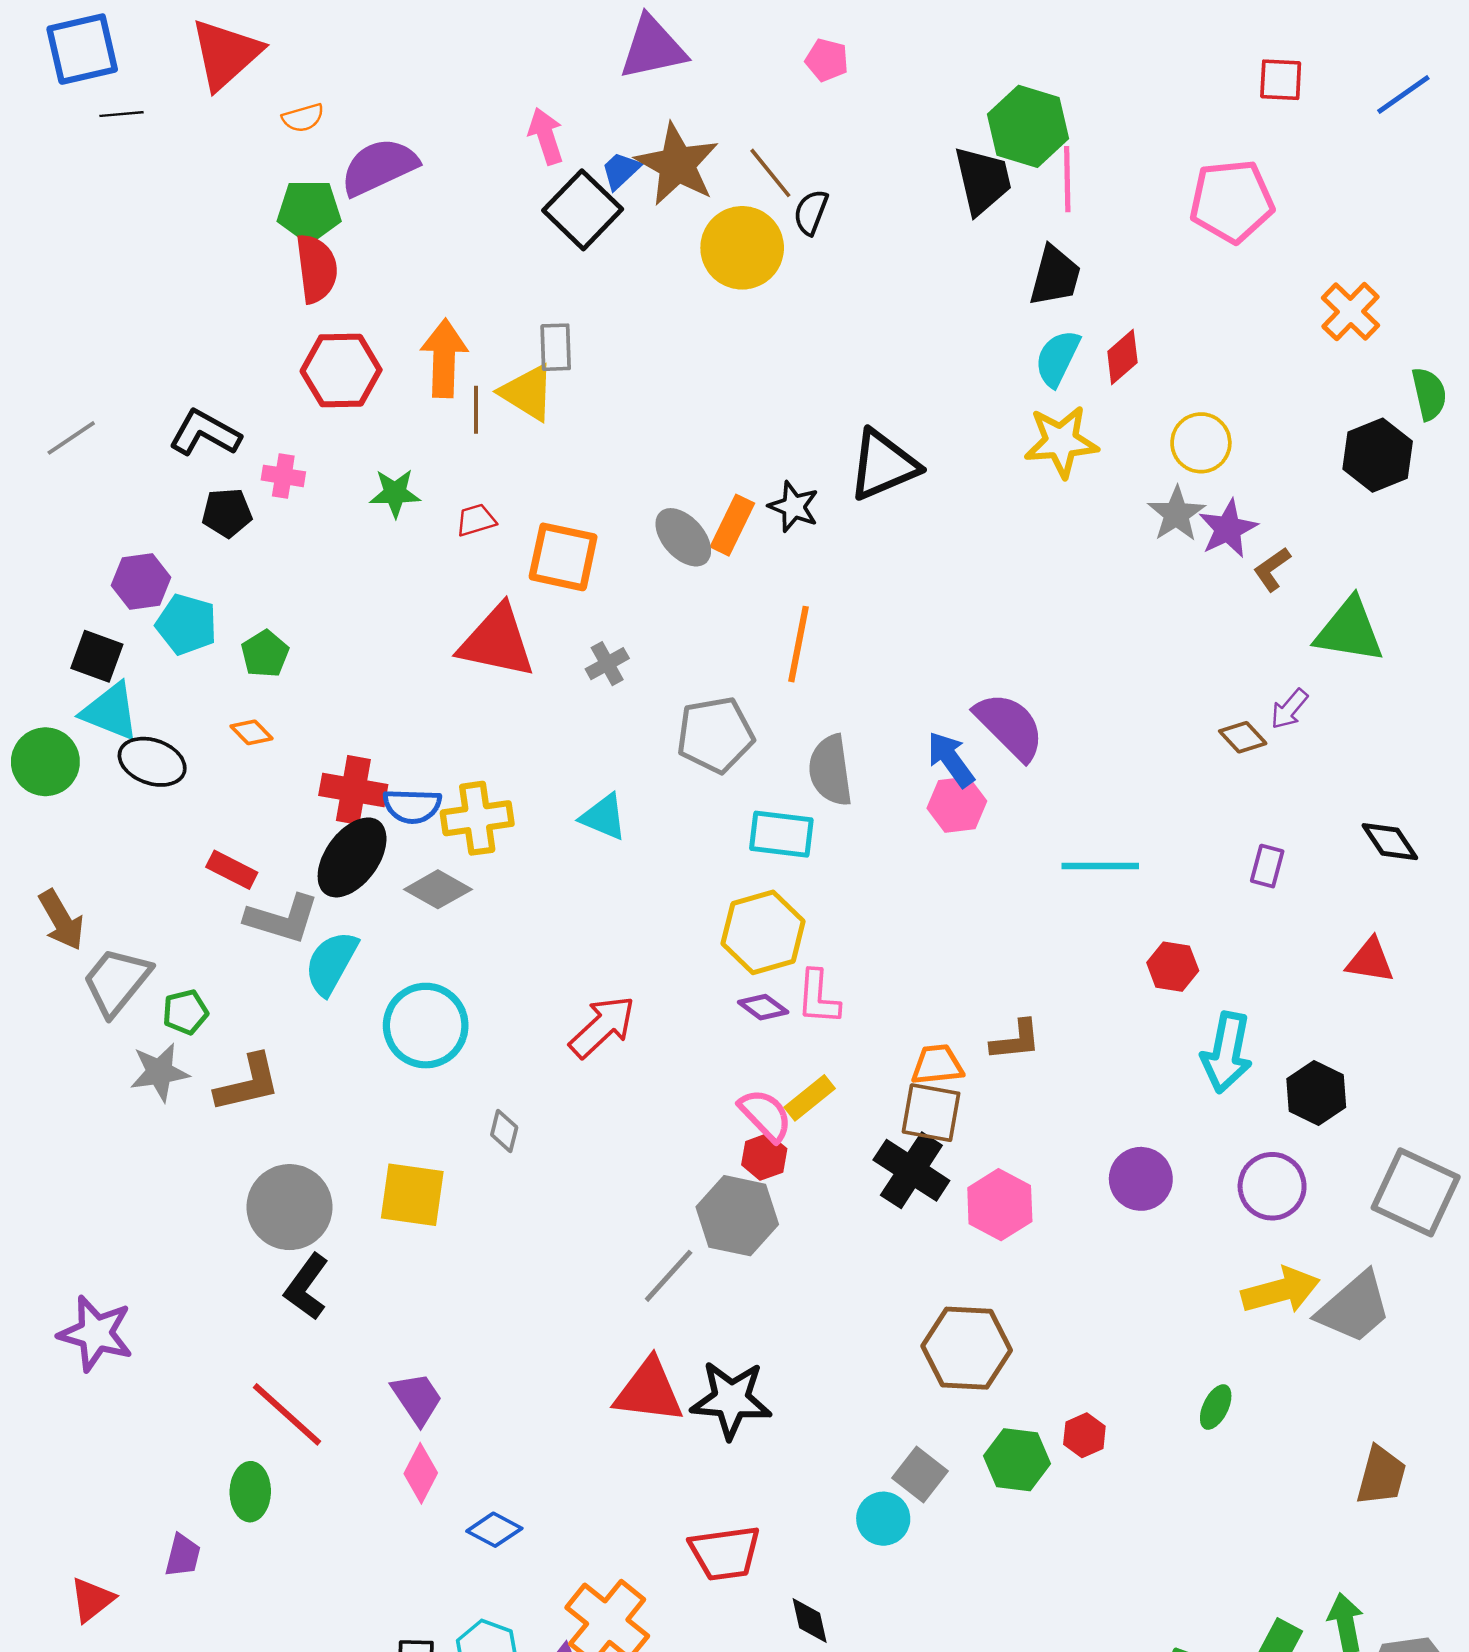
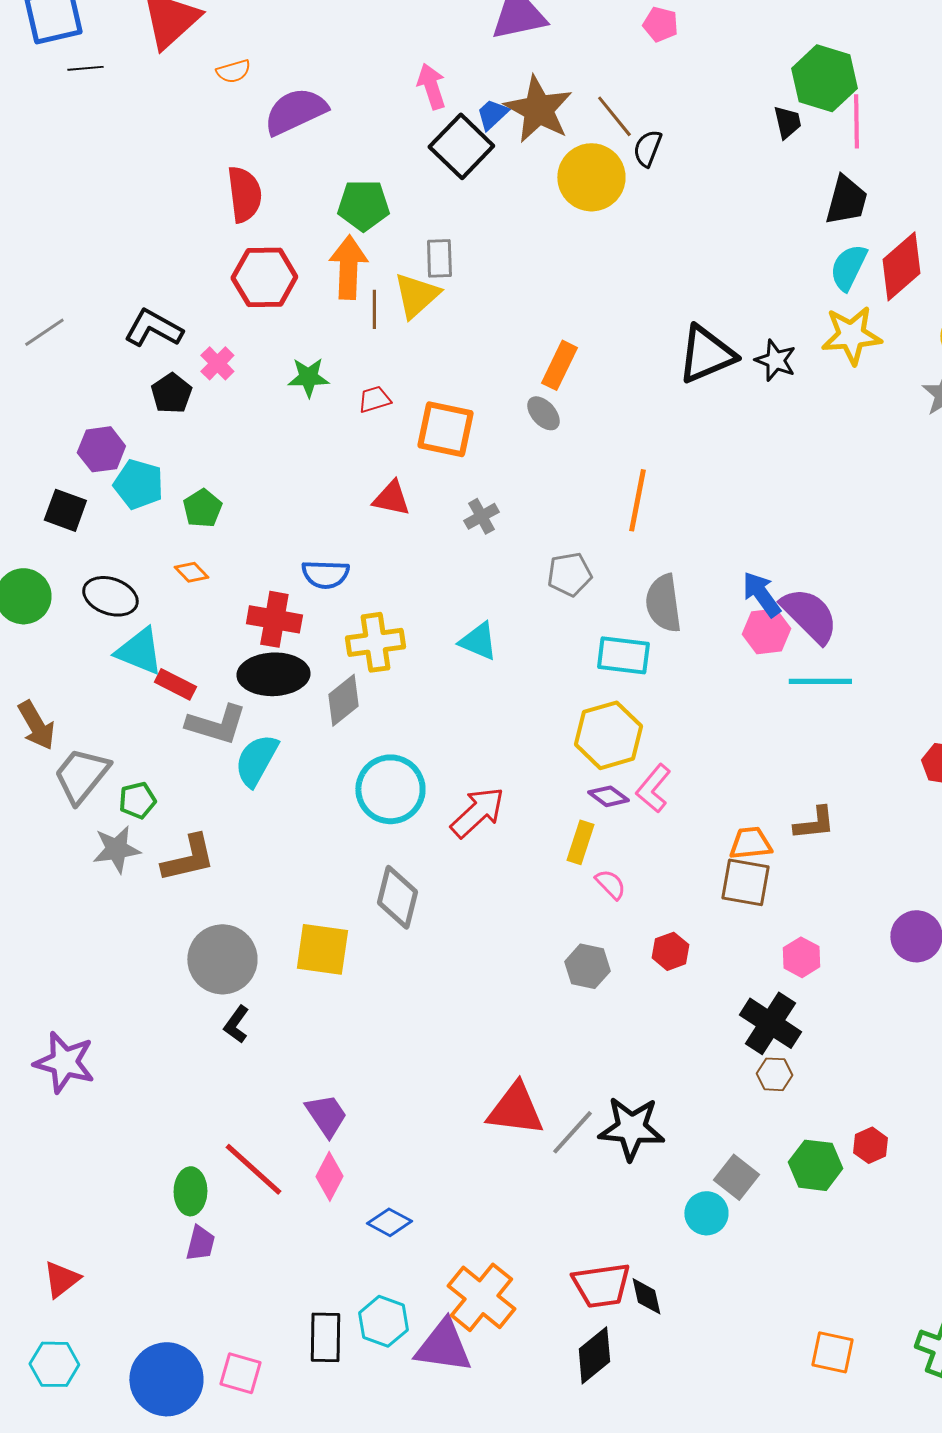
black trapezoid: (983, 180) -> (787, 122), size x0.6
green pentagon: (309, 211) -> (363, 205), moved
red diamond: (1122, 357) -> (901, 266), size x1.5
yellow triangle: (527, 393) -> (416, 295), turned 46
pink cross: (283, 476) -> (217, 363), turned 36
black star: (794, 507) -> (775, 360), moved
black pentagon: (227, 513) -> (171, 393), turned -30
orange rectangle: (732, 525) -> (559, 365), moved
gray ellipse: (683, 537) -> (543, 413), size x0.7
red triangle: (497, 642) -> (391, 498), size x0.6
cyan triangle: (110, 711) -> (139, 651), moved
purple semicircle: (1010, 726) -> (809, 615), moved
gray pentagon: (715, 735) -> (569, 574), size x0.7
blue semicircle: (412, 806) -> (325, 574), moved
black ellipse: (352, 857) -> (273, 674), turned 52
cyan line: (1100, 866) -> (820, 681), moved
gray diamond: (438, 889) -> (343, 700), turned -68
pink L-shape: (818, 997) -> (653, 788), turned 36
cyan circle: (426, 1026) -> (390, 789), moved
yellow rectangle: (810, 1098) -> (580, 842), moved, turned -33
pink semicircle: (765, 1115) -> (610, 884), size x0.7
gray diamond: (504, 1131) -> (397, 897), size x1.8
red hexagon: (764, 1157) -> (670, 951), moved
black cross: (911, 1170) -> (770, 1023), moved
pink hexagon: (1000, 1205) -> (801, 957), size x0.7
gray hexagon: (737, 1216) -> (587, 966), size x0.7
gray line: (669, 1276) -> (572, 1132), moved
black L-shape: (307, 1287) -> (236, 1024), size x0.7
brown hexagon: (967, 1348) -> (774, 1074), size x0.5
black star: (731, 1400) -> (631, 1128), moved
red line: (287, 1414) -> (253, 1169), moved
red trapezoid: (725, 1553) -> (601, 1285), moved
purple trapezoid: (183, 1555) -> (200, 1243), moved

